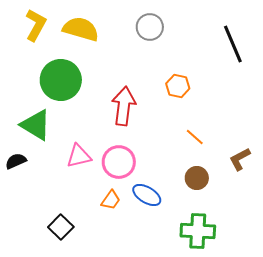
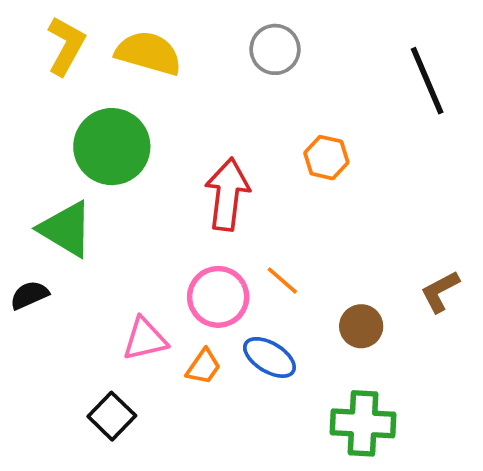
orange line: (195, 137) -> (282, 280), moved
pink triangle: (79, 156) -> (145, 339), moved

